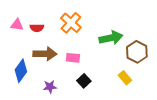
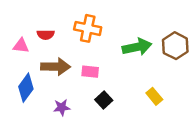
orange cross: (71, 23) -> (88, 28), turned -30
pink triangle: (17, 25) -> (21, 46), moved
brown hexagon: (137, 52) -> (175, 46), moved

